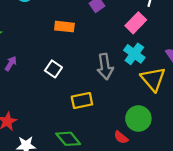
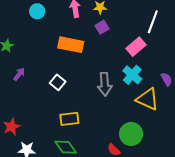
orange rectangle: (64, 27) -> (71, 45), size x1.4
yellow triangle: (153, 79) -> (147, 99), turned -30
yellow rectangle: (82, 101) -> (69, 119), moved

